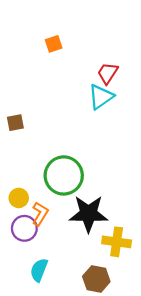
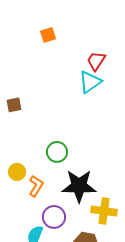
green circle: (64, 175) -> (57, 152), size x0.6
purple circle: (24, 228) -> (54, 217), moved

